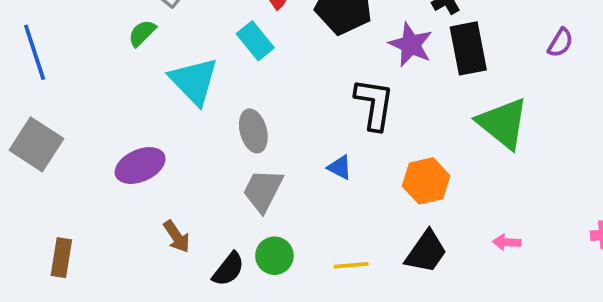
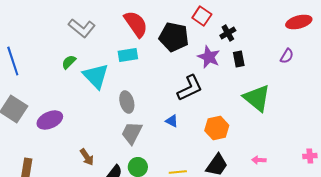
green semicircle: (142, 33) -> (69, 62), moved
cyan rectangle: (255, 41) -> (128, 55), turned -60
black rectangle: (468, 48) -> (239, 59), size x0.6
black L-shape: (374, 104) -> (190, 88), turned 56
purple ellipse: (140, 166) -> (50, 120), moved

